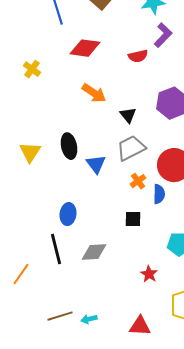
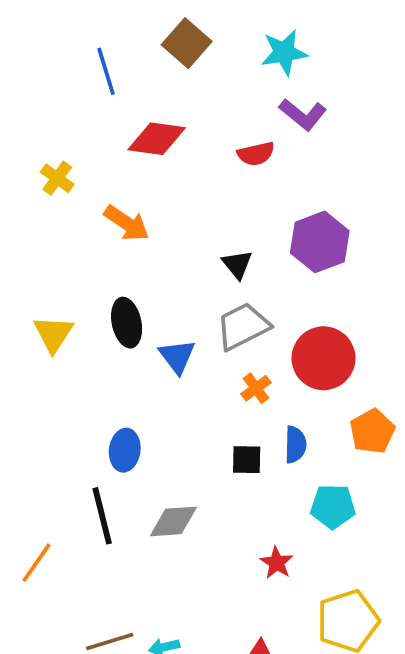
purple L-shape: (163, 35) -> (303, 114), turned 85
orange arrow: (94, 93) -> (127, 223), moved
blue semicircle: (159, 194) -> (295, 445), moved

